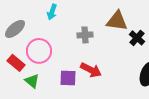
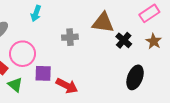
red arrow: (91, 70) -> (67, 86), moved
purple square: (68, 78) -> (43, 73), moved

